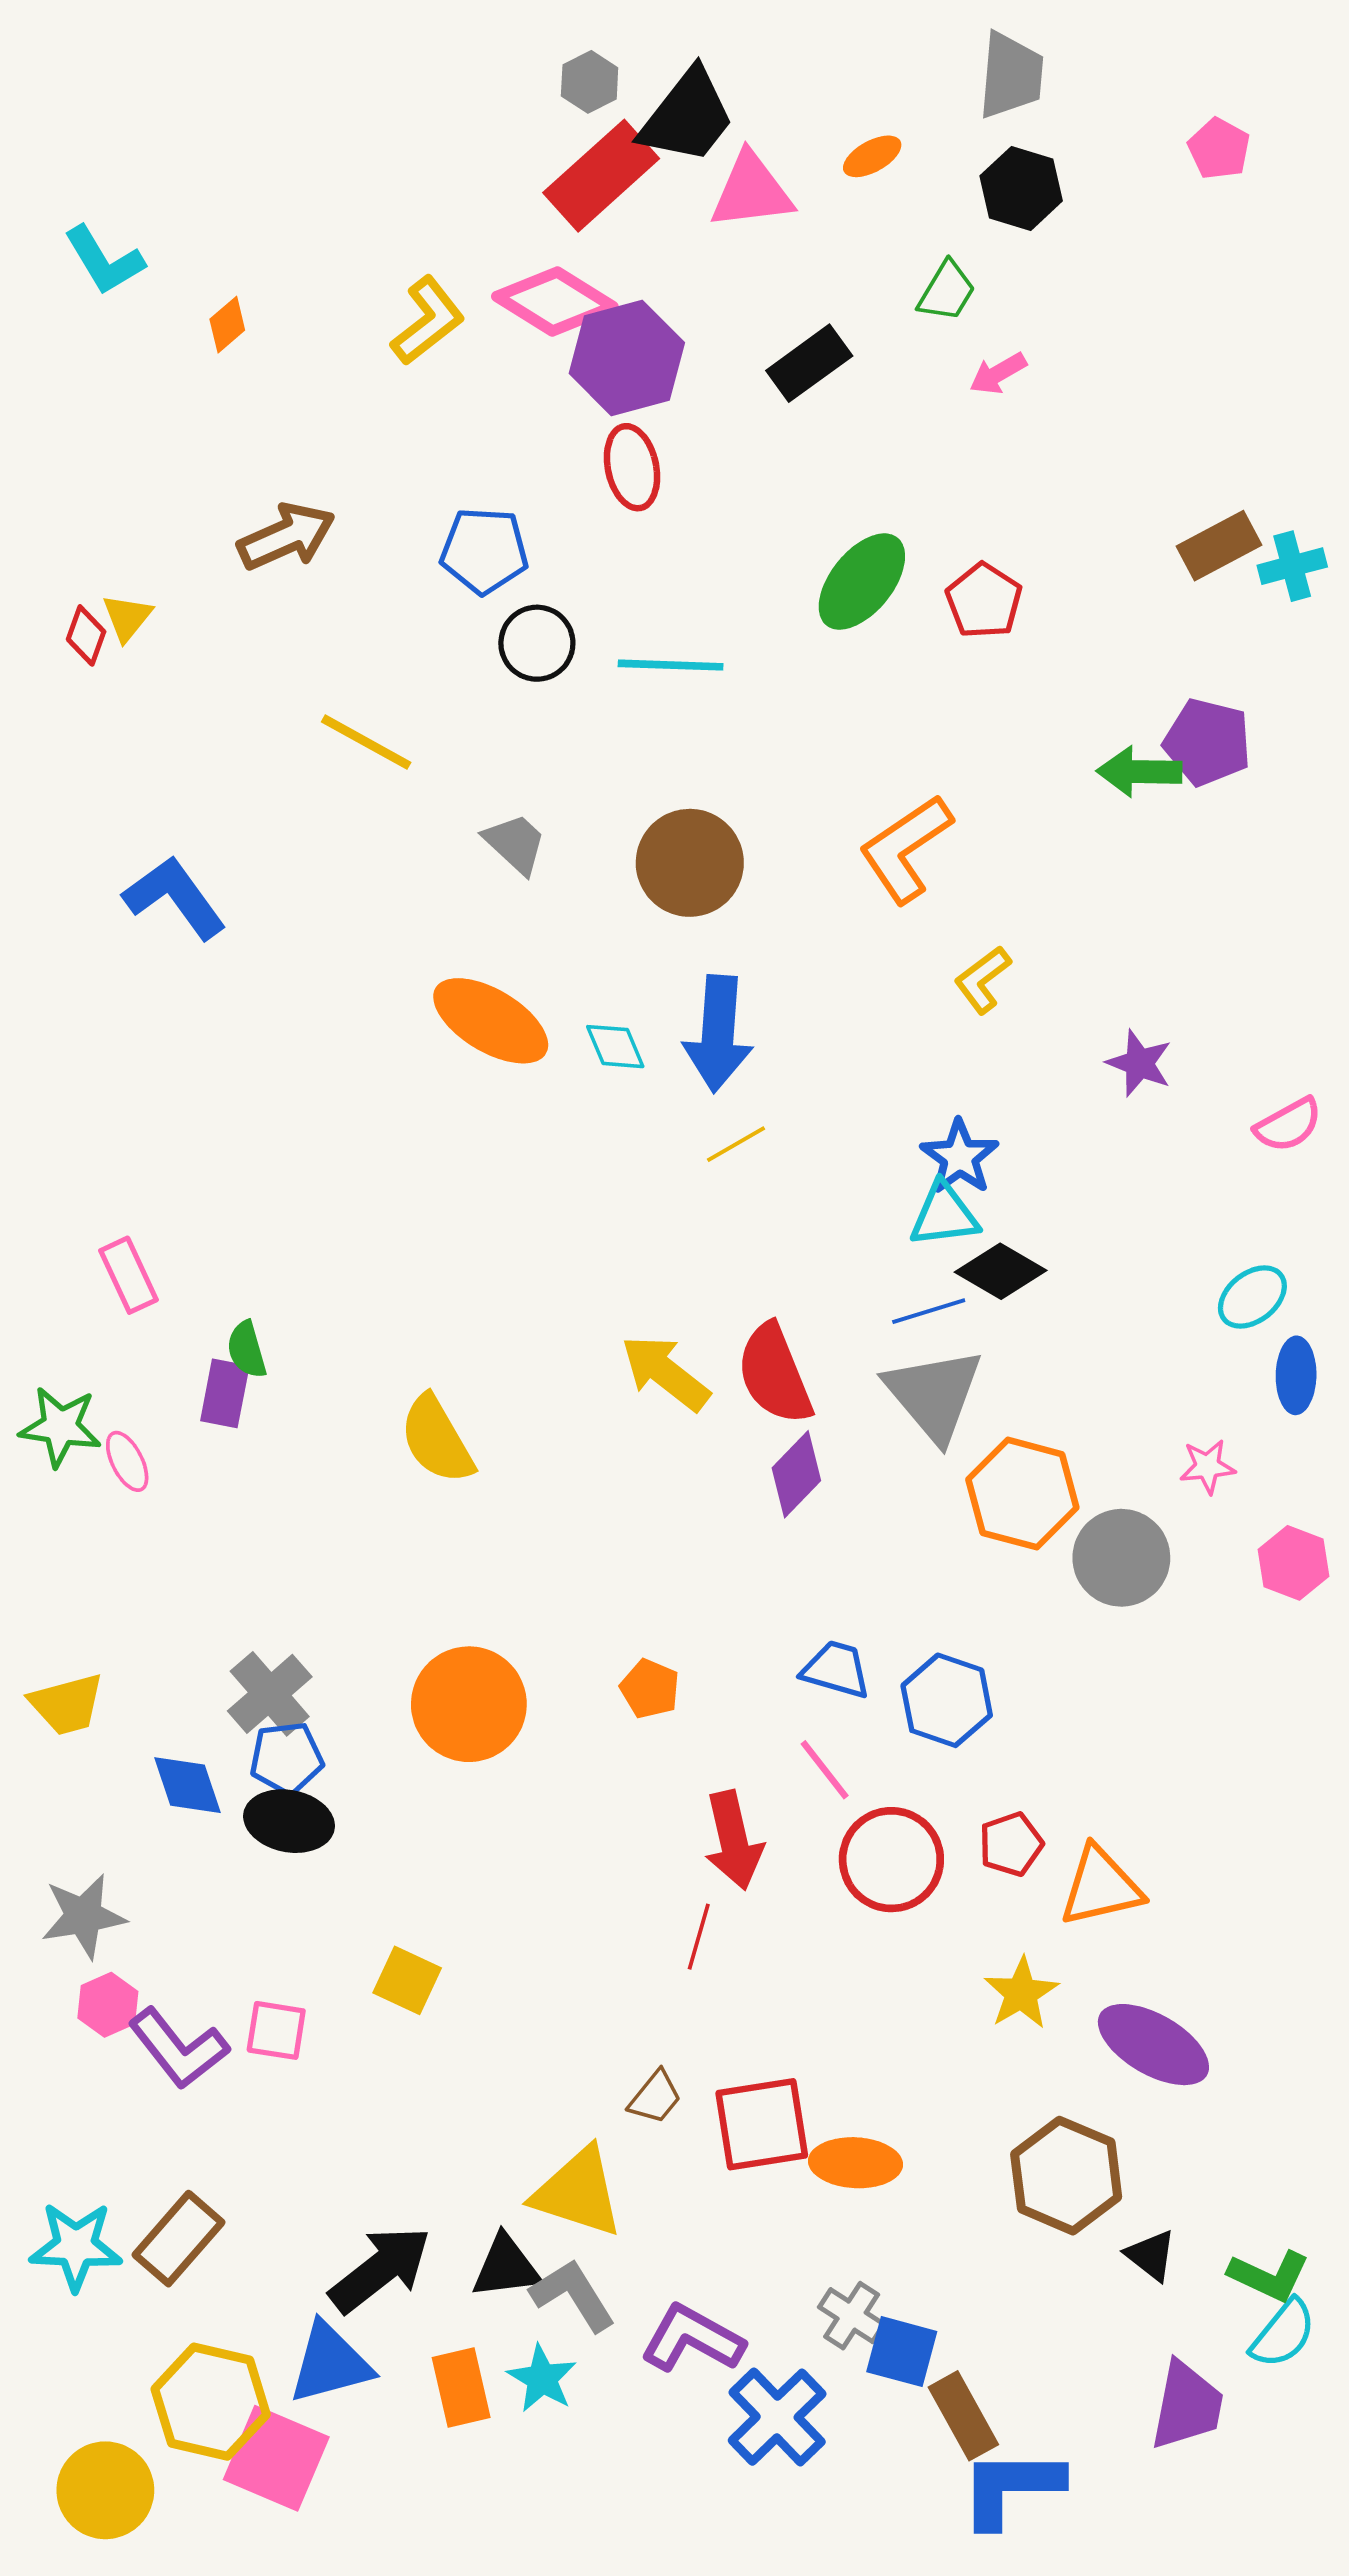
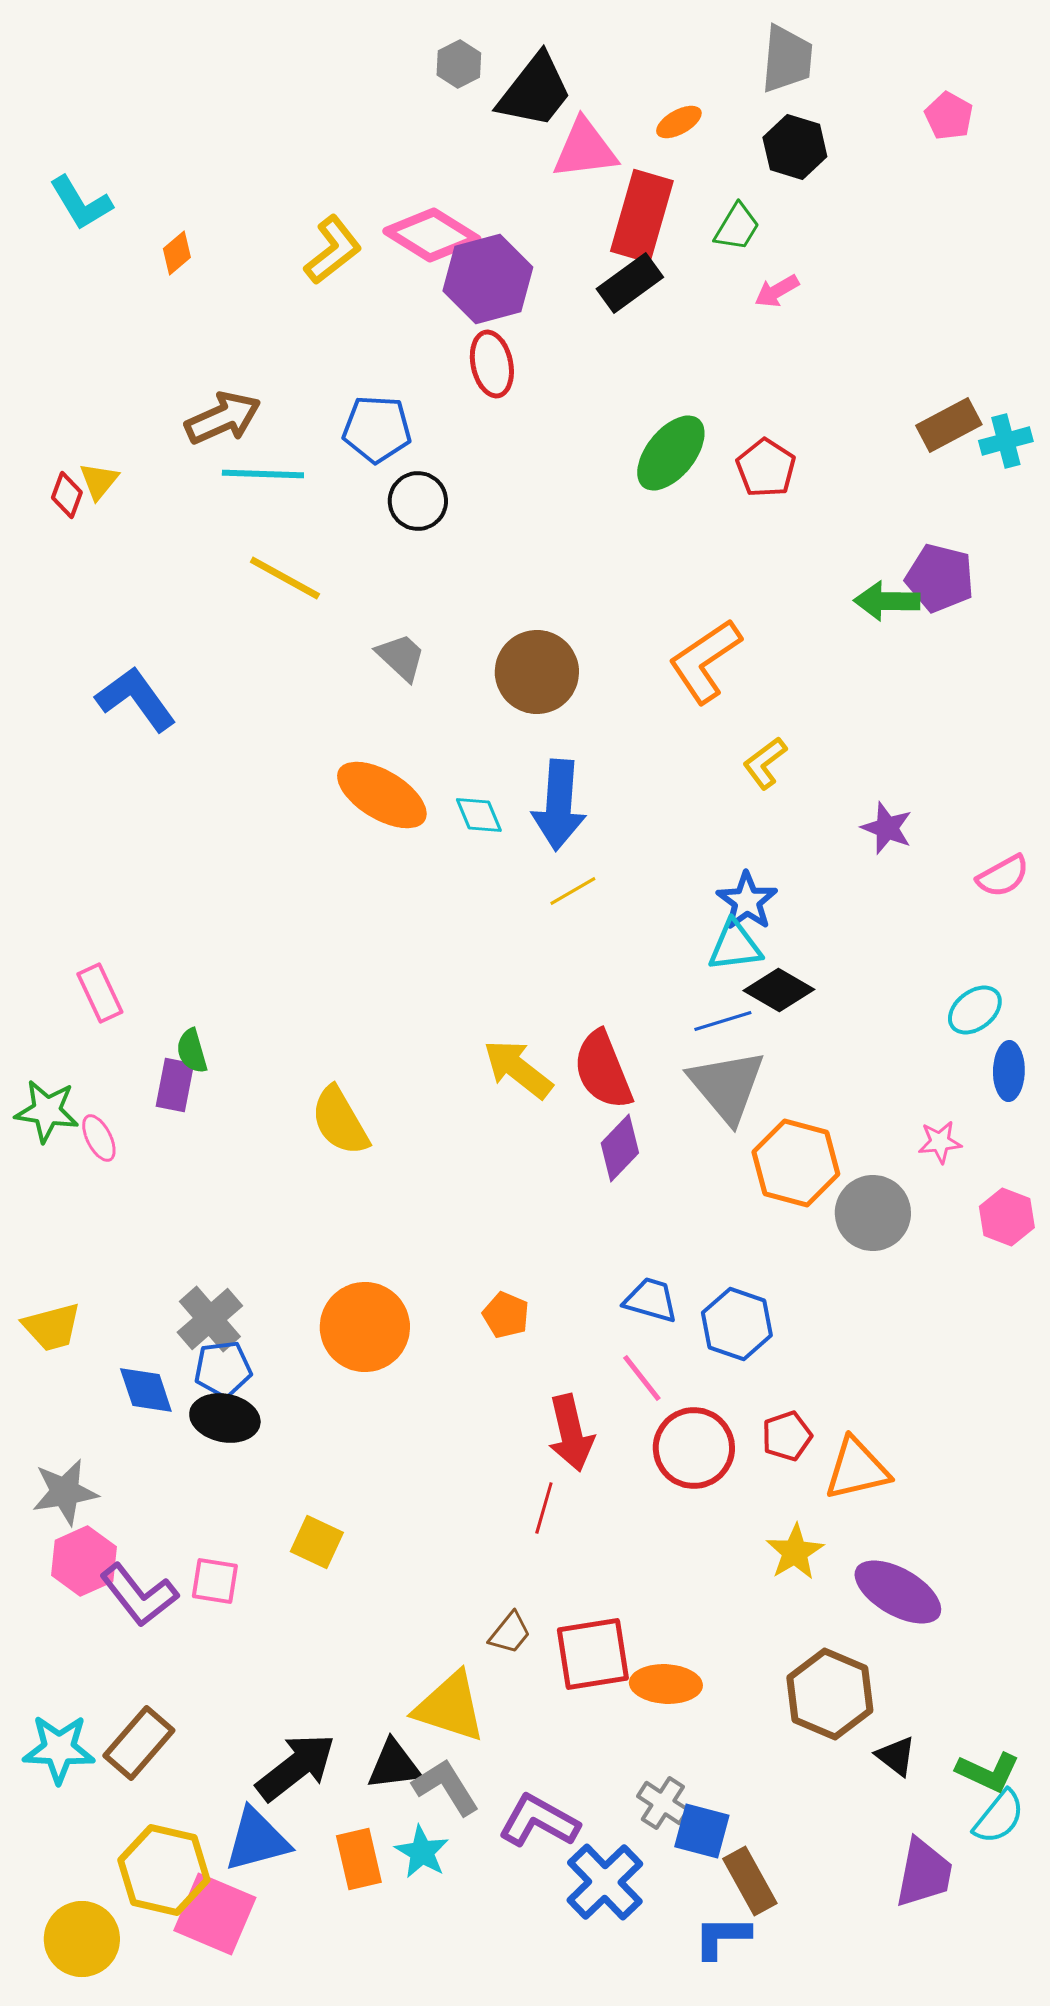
red rectangle: (601, 176) -> (642, 216), moved, turned -32
cyan line: (671, 665) -> (263, 474), moved
pink hexagon: (108, 2005) -> (84, 1561), size x1.4
blue L-shape: (1011, 2488) -> (722, 1937), moved, size x0.7

